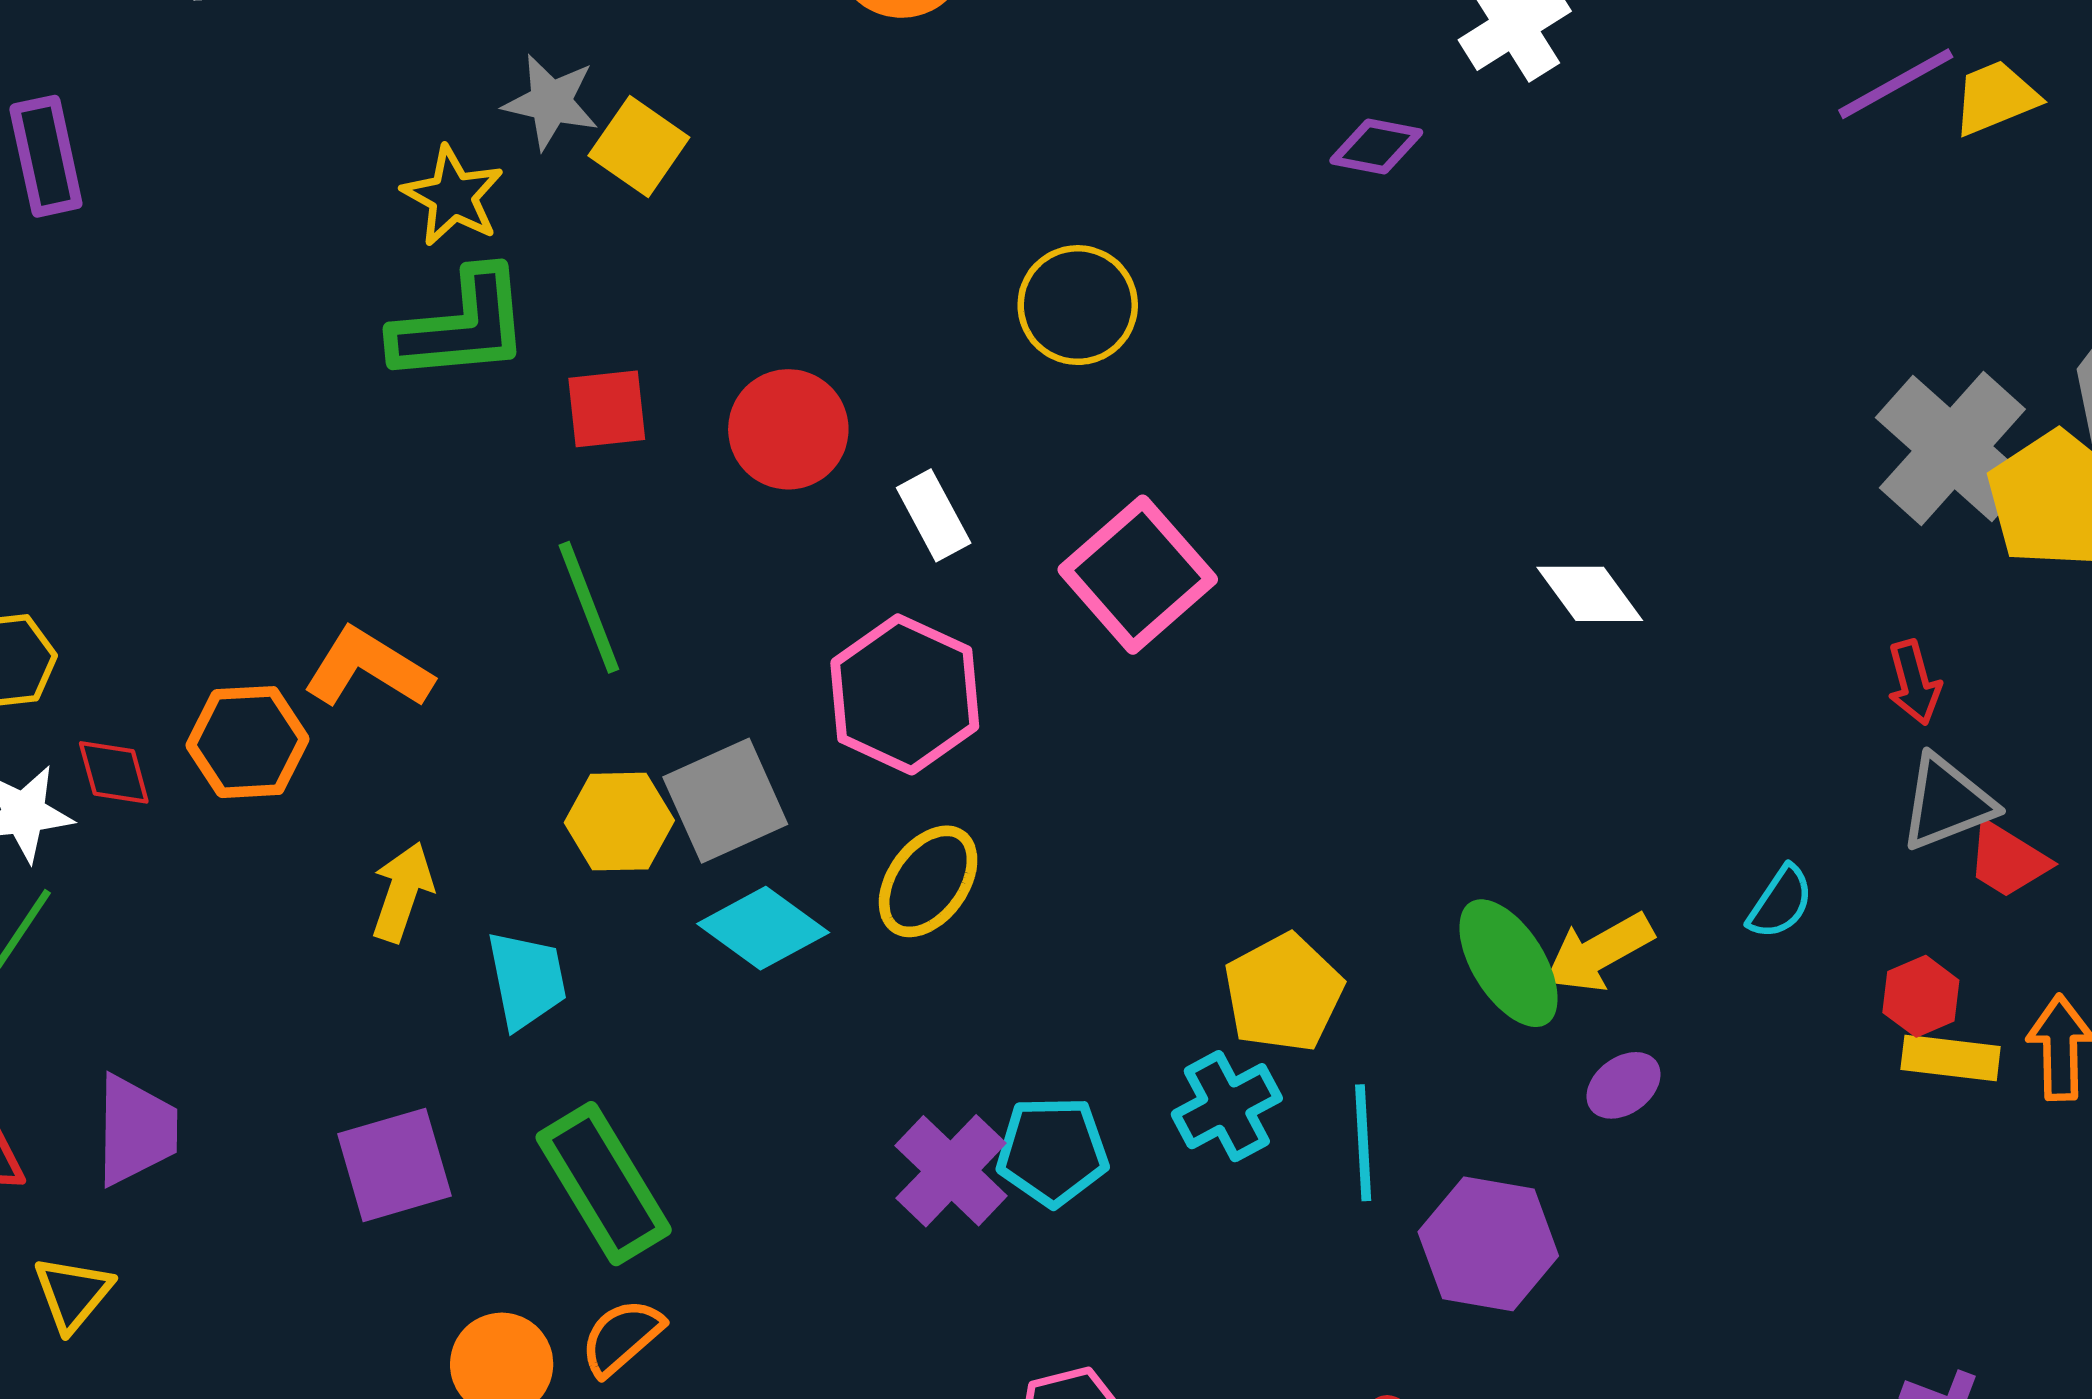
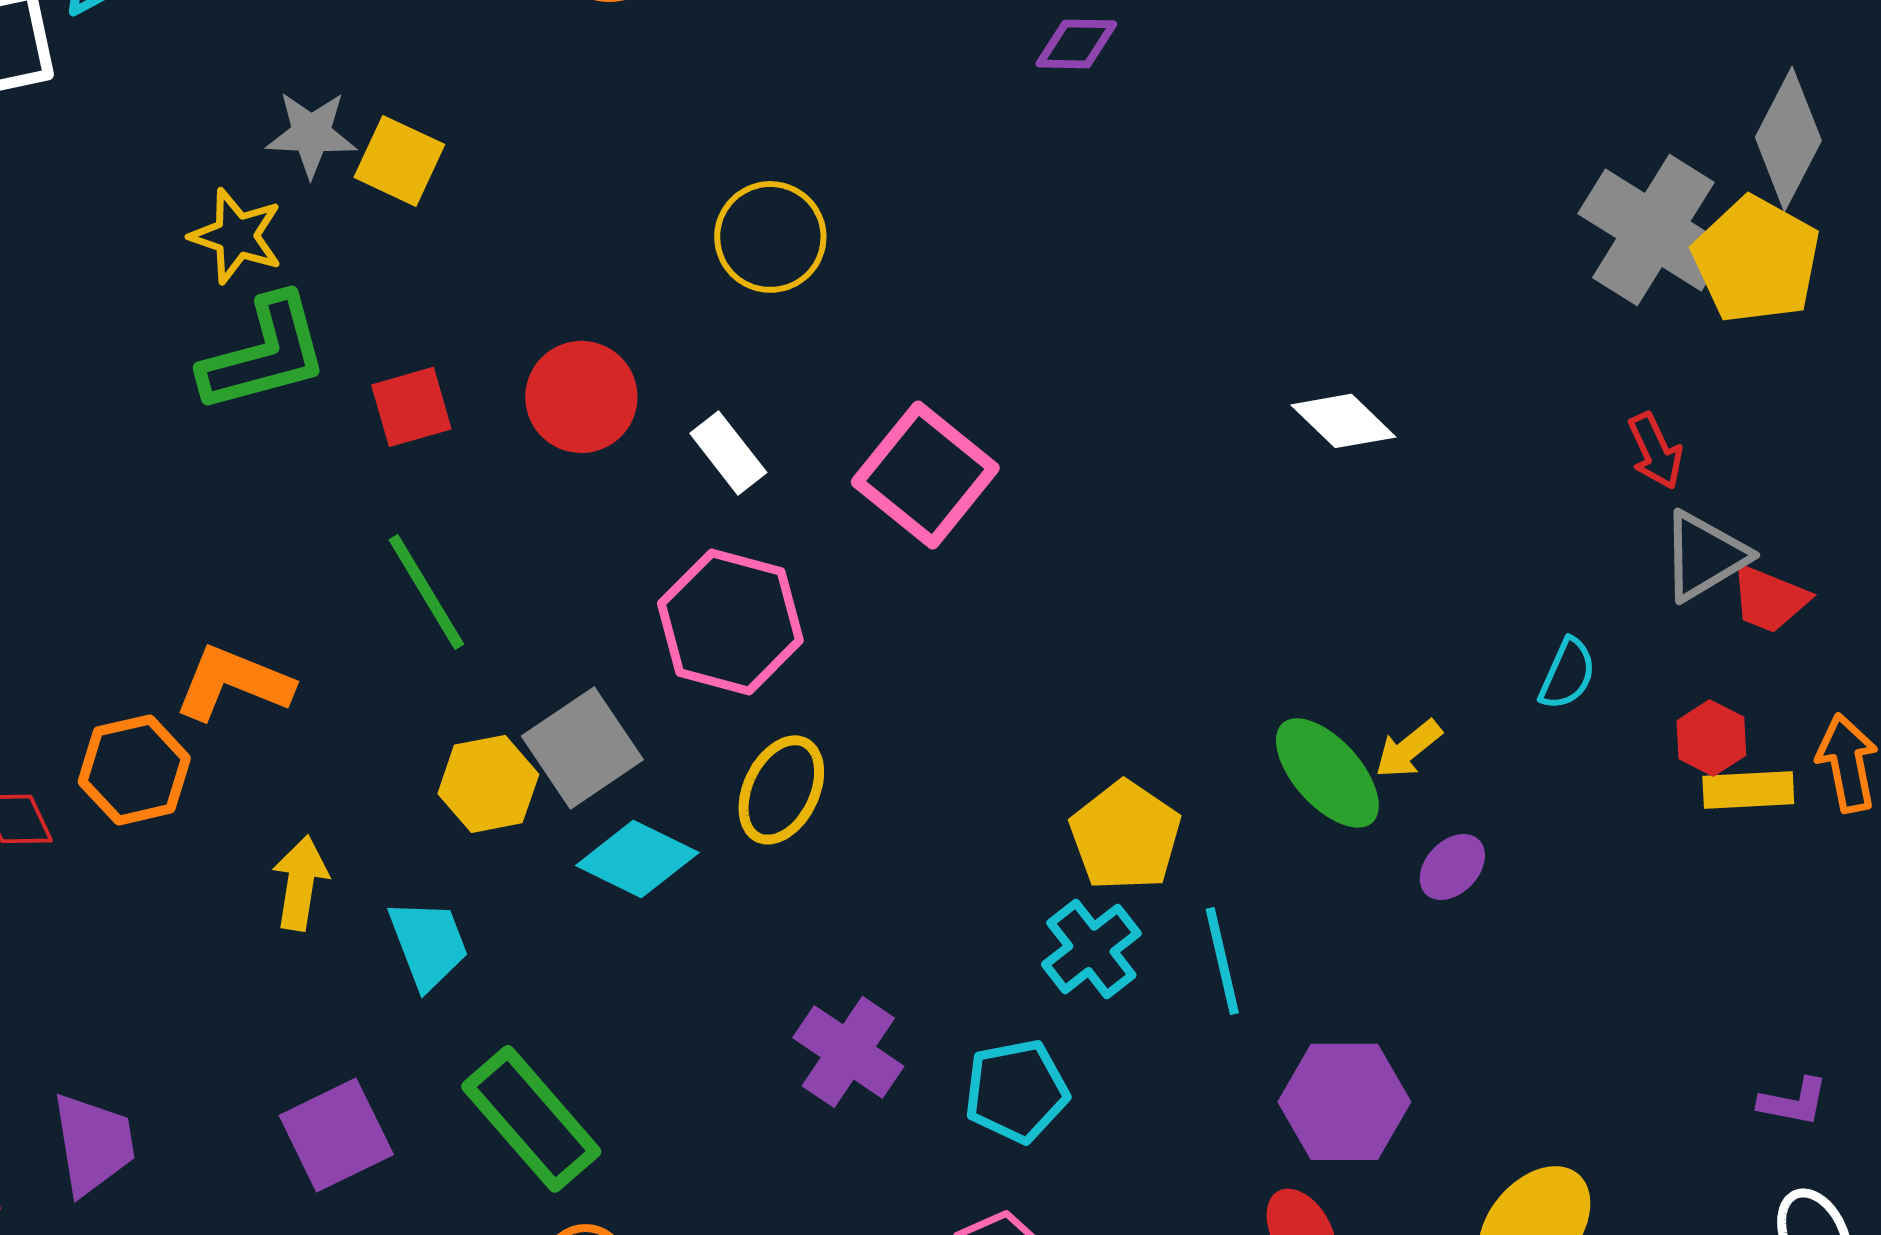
yellow circle: (1078, 305) -> (770, 237), moved
yellow arrow: (1599, 953) -> (1408, 749), size x0.7
cyan pentagon: (1052, 1151) -> (1016, 1091), moved
purple hexagon: (1488, 1244) -> (1344, 1102), moved

